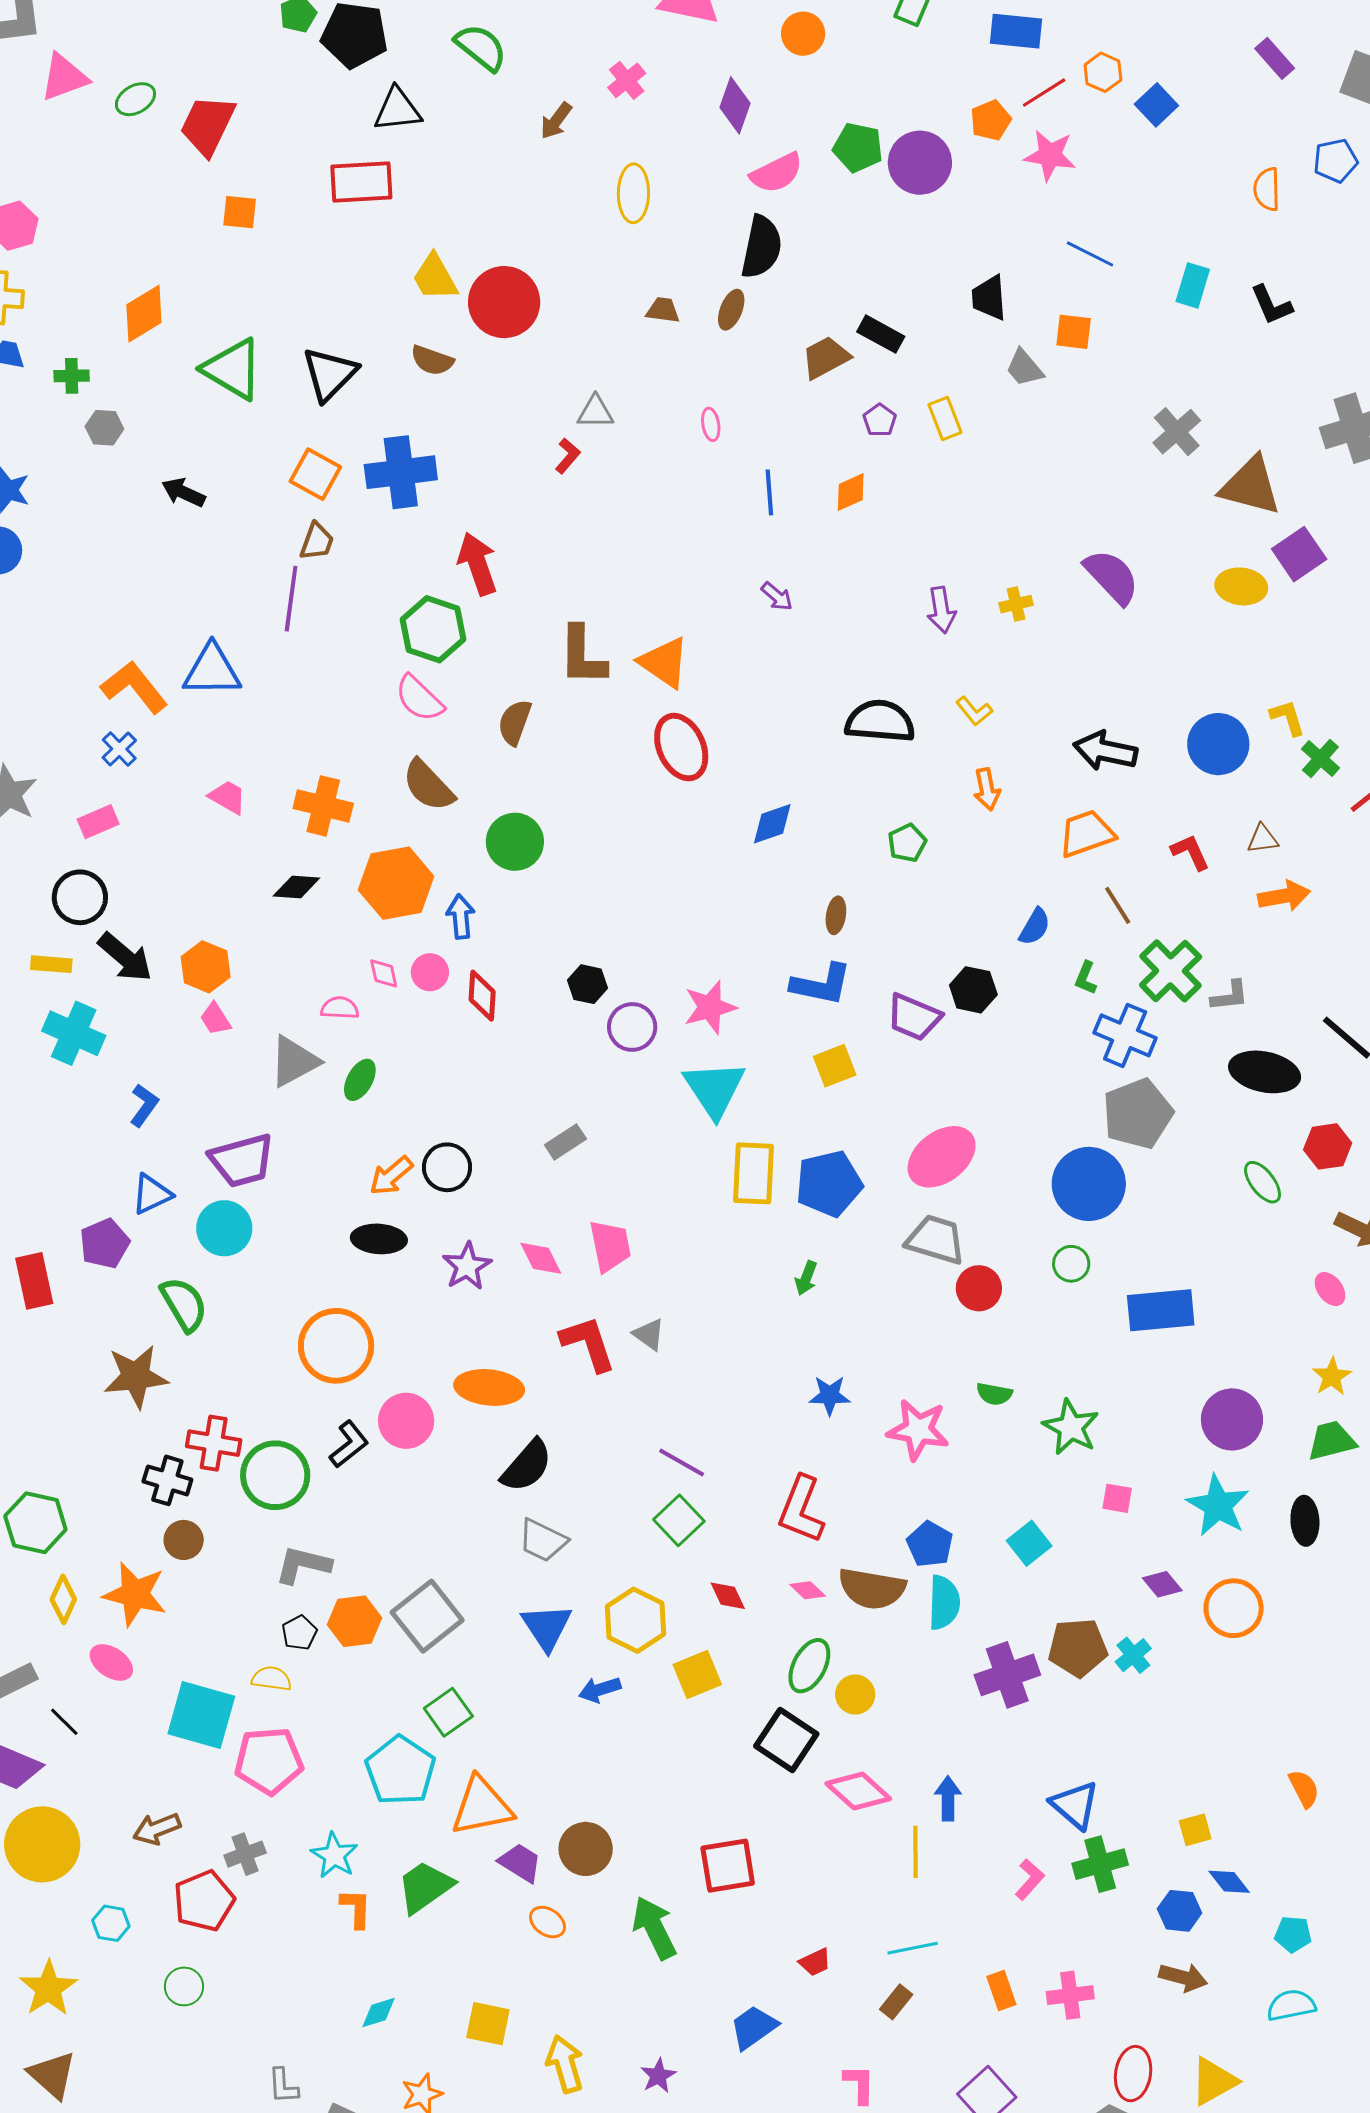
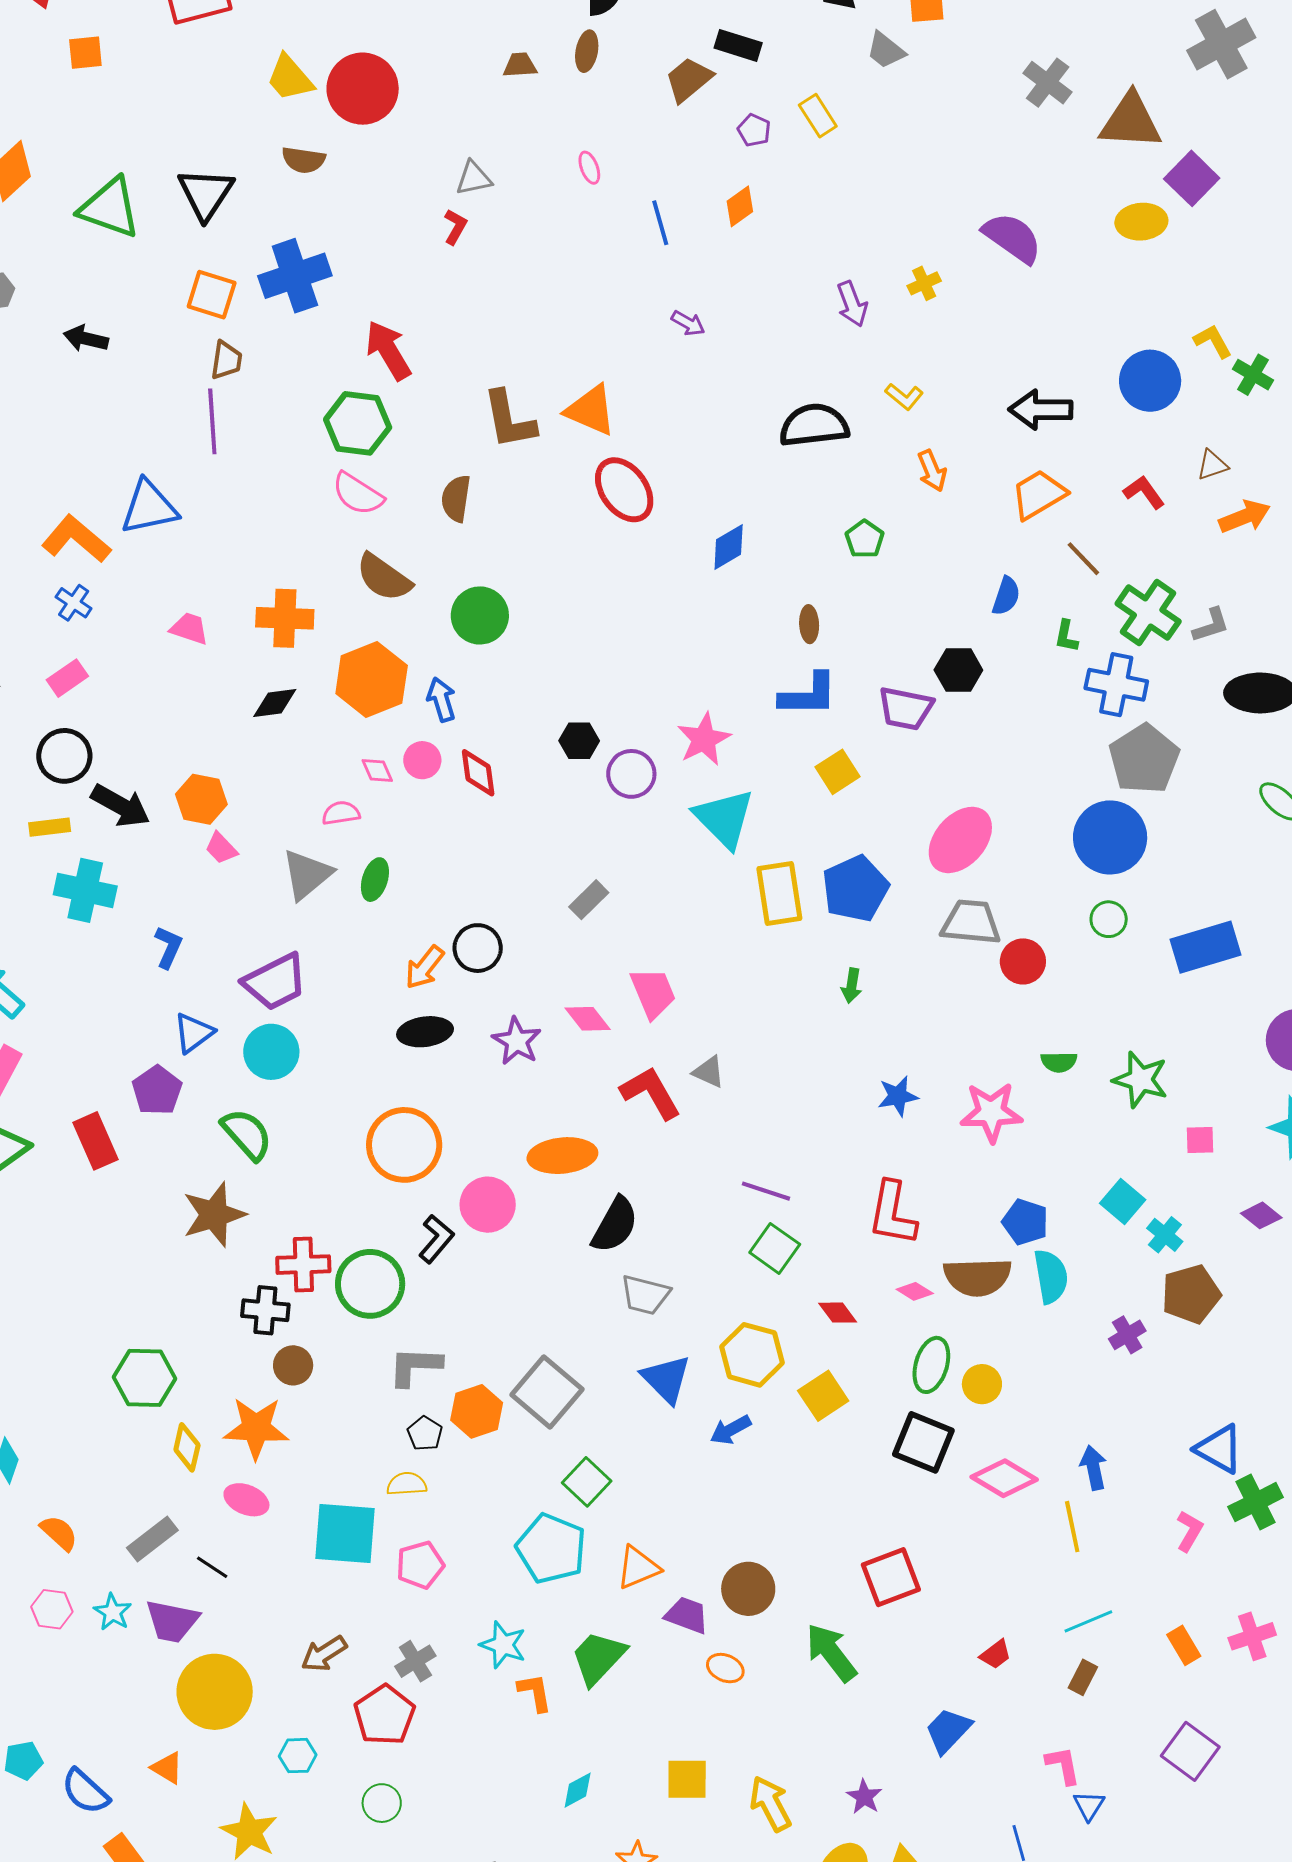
cyan cross: (1133, 1655) -> (1165, 1235), moved
purple cross: (1007, 1675) -> (1127, 1335), size x0.6
pink pentagon: (269, 1761) -> (420, 1565), size x0.7
orange triangle: (482, 1806) -> (638, 1568), size x0.7

